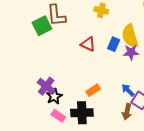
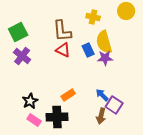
yellow cross: (101, 10) -> (93, 17), moved
brown L-shape: (56, 15) -> (62, 31), moved
blue rectangle: (114, 44) -> (88, 50), turned -48
purple cross: (46, 86) -> (22, 56), moved

